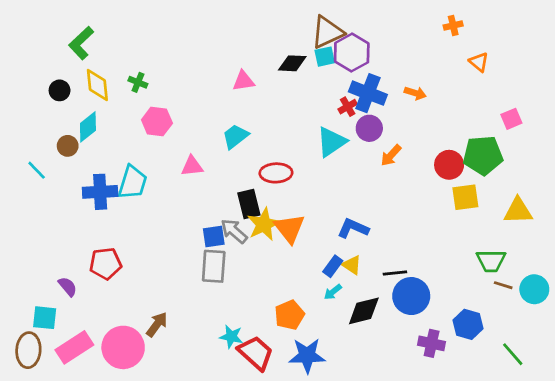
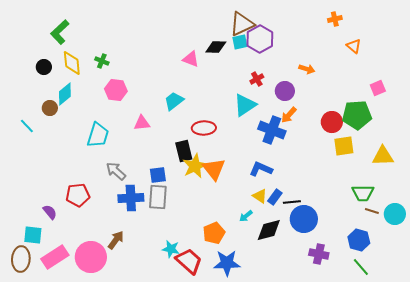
pink triangle: (243, 81) -> (191, 59), moved, turned 30
blue cross: (368, 93) -> (272, 130), moved
purple circle: (369, 128) -> (285, 91), moved
blue cross: (100, 192) -> (131, 198), moved
gray arrow: (234, 231) -> (116, 171), moved
blue rectangle: (333, 266) -> (275, 197), moved
blue hexagon: (468, 324) -> (359, 240), moved
green line: (513, 354) -> (361, 267), moved

